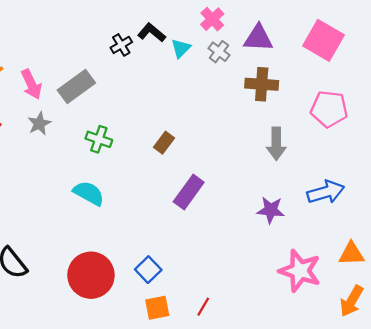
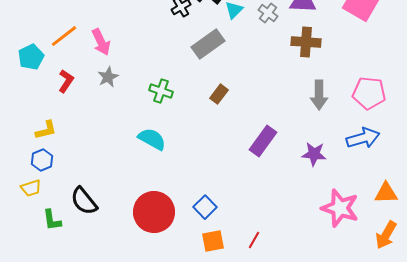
gray rectangle: (76, 86) -> (208, 44), moved
pink pentagon: (329, 109) -> (369, 93), moved
purple rectangle: (189, 192) -> (263, 141), moved

